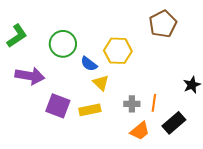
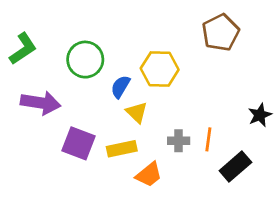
blue semicircle: (89, 64) -> (120, 87), turned 84
orange trapezoid: (140, 131) -> (149, 175), moved

